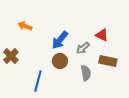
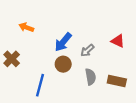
red triangle: (102, 35) -> (118, 41), moved
brown rectangle: (108, 61) -> (117, 81), moved

